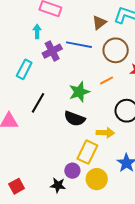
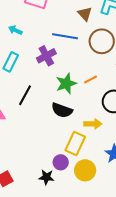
brown triangle: (99, 23) -> (85, 14), turned -35
cyan arrow: (37, 31) -> (15, 30), moved, turned -64
purple cross: (52, 51) -> (46, 56), moved
orange line: (107, 81) -> (91, 79), moved

